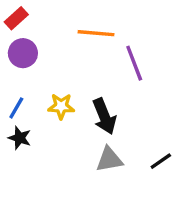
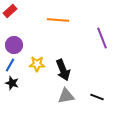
purple circle: (23, 53) -> (14, 45), moved
purple line: (134, 63) -> (102, 38), moved
black line: (161, 161) -> (97, 97), turned 56

